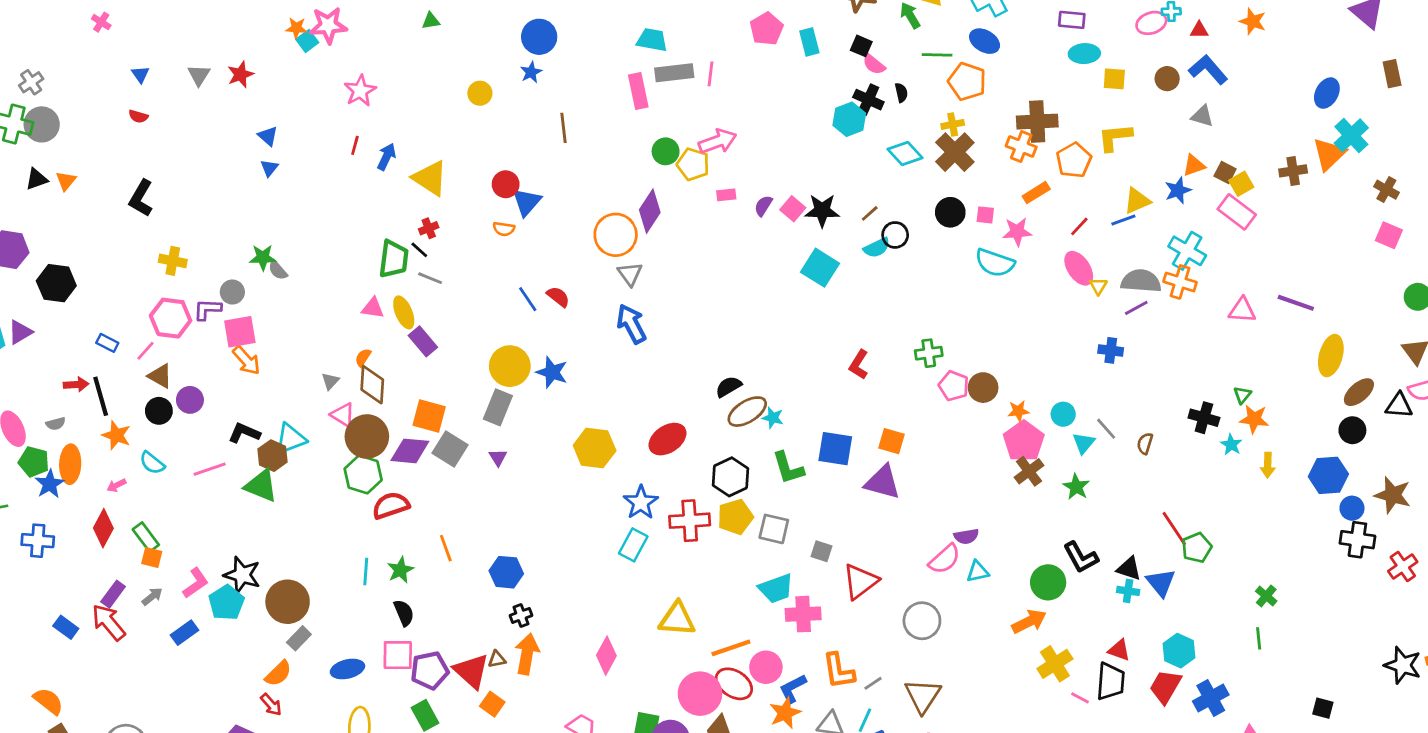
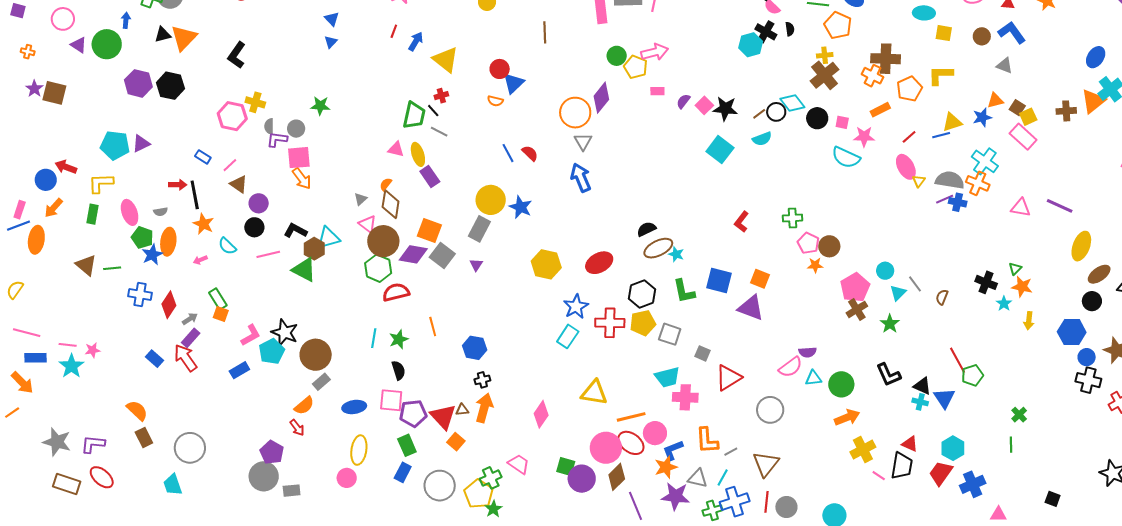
cyan diamond: (905, 153) -> (792, 103), moved
orange triangle: (66, 181) -> (184, 38), size x1.8
black circle: (895, 235) -> (776, 112), moved
gray semicircle: (278, 270) -> (269, 126), moved, turned 35
black hexagon: (56, 283) -> (170, 86), moved
pink hexagon: (171, 318) -> (232, 116), moved
blue cross: (1111, 350) -> (958, 202), moved
black circle: (159, 411) -> (254, 227), moved
orange star: (1018, 411) -> (815, 265), moved
red diamond: (103, 528) -> (169, 305), moved
green circle: (1048, 582) -> (841, 384), moved
gray arrow: (152, 596) -> (190, 319), moved

